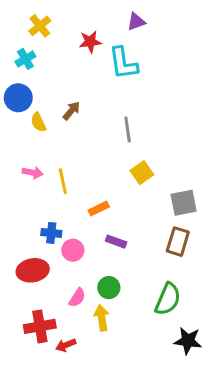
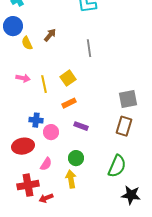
yellow square: (142, 173) -> (68, 78), moved
pink semicircle: (77, 298) -> (46, 164), moved

